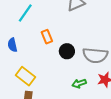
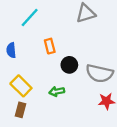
green arrow: (79, 83) -> (57, 91), moved

